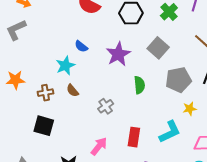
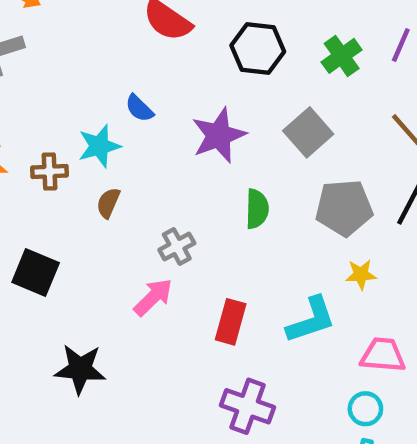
brown semicircle: (73, 90) -> (108, 203), turned 56
brown cross: (46, 93) -> (50, 172), moved
pink arrow: (99, 146) -> (153, 297), moved

